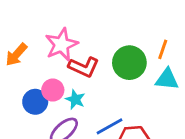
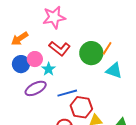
pink star: (61, 45) -> (54, 17), moved
orange line: (163, 49) -> (107, 48), moved
orange arrow: (16, 55) -> (20, 39), moved

